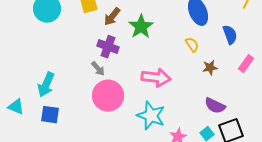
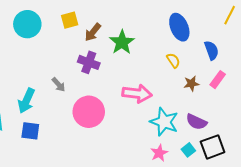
pink rectangle: (246, 64) -> (218, 80), moved
gray arrow: (98, 69) -> (59, 85), moved
cyan star: (151, 116) -> (164, 122), moved

